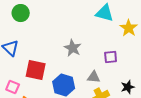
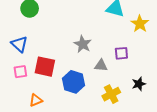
gray triangle: (94, 77) -> (101, 66), moved
pink square: (13, 87) -> (20, 72), moved, turned -32

